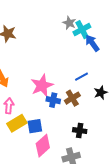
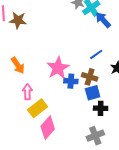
brown cross: (72, 98) -> (90, 77), turned -35
blue square: (35, 126) -> (93, 93), moved
pink diamond: (43, 146) -> (48, 128), moved

